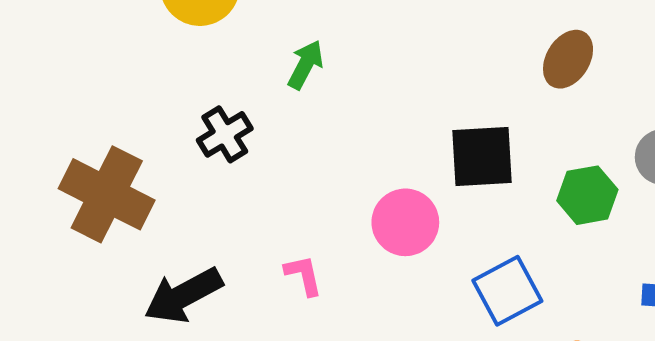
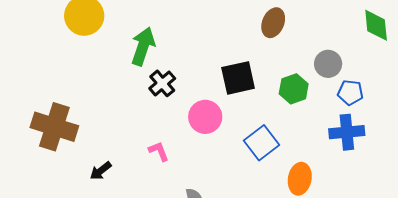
green arrow: (305, 65) -> (143, 46), size x1.5
black cross: (225, 134) -> (162, 83), moved
black arrow: (183, 295) -> (101, 171), size x0.6

